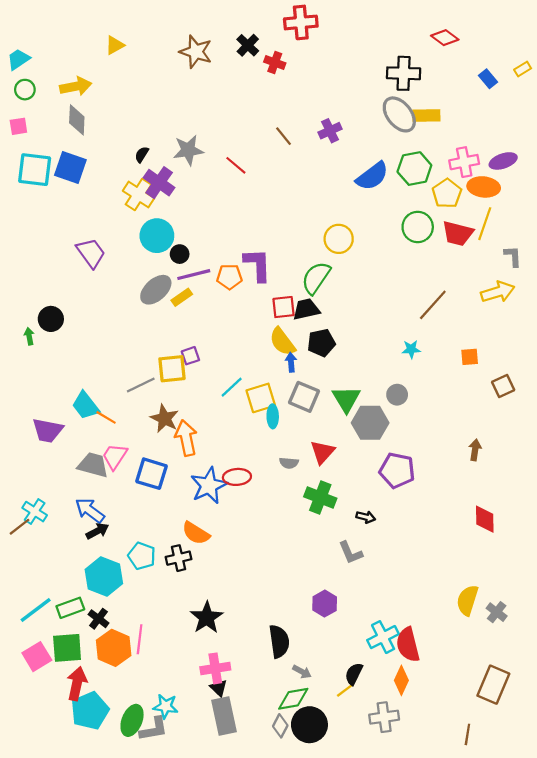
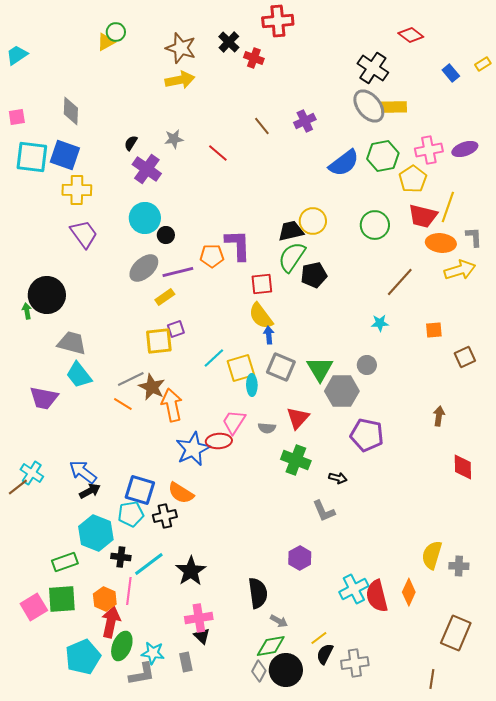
black cross: (404, 73) -> (373, 68), turned 32
yellow arrow: (76, 86) -> (180, 80), moved
green circle: (25, 90) -> (116, 32), moved
gray star: (188, 150) -> (174, 139), size x0.7
orange ellipse: (484, 187) -> (441, 243), moved
yellow cross: (138, 195) -> (77, 190), moved, turned -32
green circle: (418, 227) -> (375, 225), moved
purple line: (194, 275) -> (178, 272), moved
yellow rectangle: (182, 297) -> (165, 297), moved
black trapezoid: (306, 309) -> (291, 231), moved
black circle: (51, 319) -> (47, 295), size x1.6
black pentagon: (321, 343) -> (314, 275), moved
gray line: (141, 385) -> (131, 379), moved
orange line: (106, 417) -> (123, 404), moved
pink trapezoid: (115, 456) -> (234, 422), moved
gray trapezoid: (93, 465) -> (72, 343), moved
blue square: (151, 474) -> (140, 490), moved
red diamond: (485, 519) -> (463, 467), moved
cyan pentagon: (142, 556) -> (131, 514), turned -30
cyan line: (36, 610) -> (149, 564), moved
gray cross: (497, 612) -> (459, 566), turned -36
black cross: (98, 619) -> (121, 557), moved, turned -30
orange hexagon: (114, 648) -> (105, 599), size x0.7
black semicircle: (354, 674) -> (325, 654), moved
orange diamond: (401, 680) -> (409, 592), moved
red arrow: (77, 684) -> (111, 622), moved
gray rectangle: (224, 716) -> (186, 662), moved, size x0.6
green ellipse: (132, 720) -> (122, 646), moved

